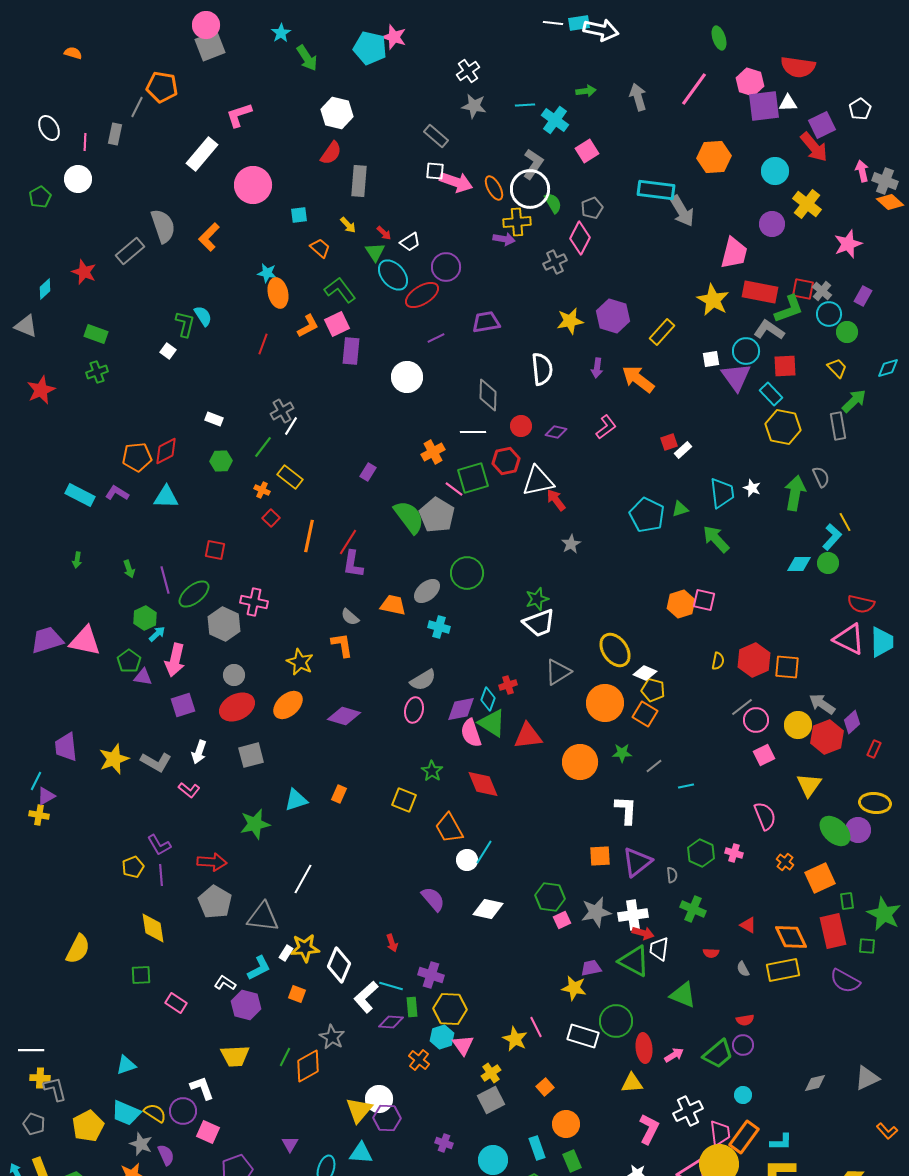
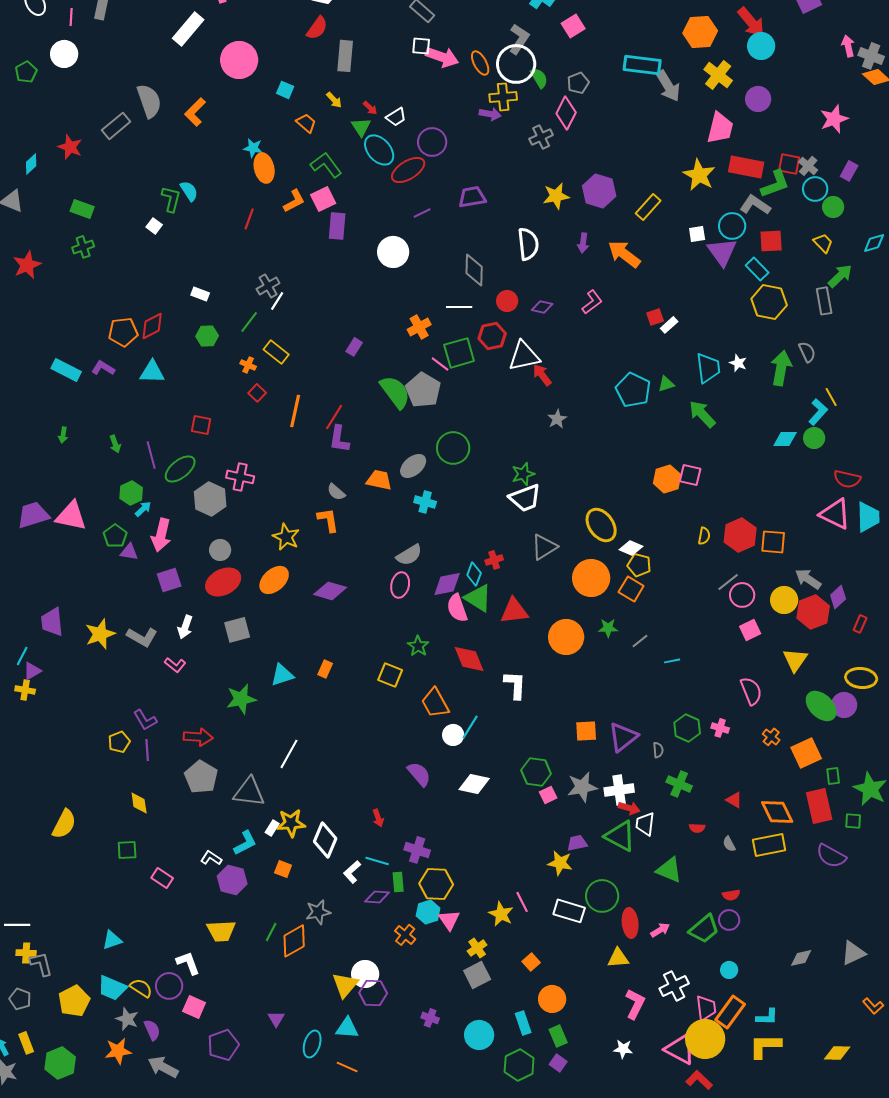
red arrow: (814, 147) -> (751, 22), moved
yellow cross: (807, 204) -> (718, 75), moved
cyan square: (299, 215) -> (285, 90), turned 30
white L-shape: (626, 810) -> (515, 685), moved
yellow diamond: (153, 928) -> (139, 803), size x0.7
white L-shape: (366, 997) -> (352, 872), size x0.7
gray star: (332, 1037) -> (318, 912), turned 30

